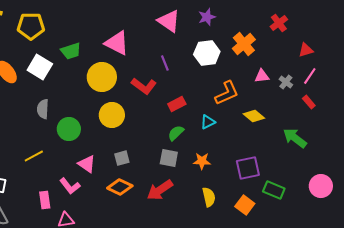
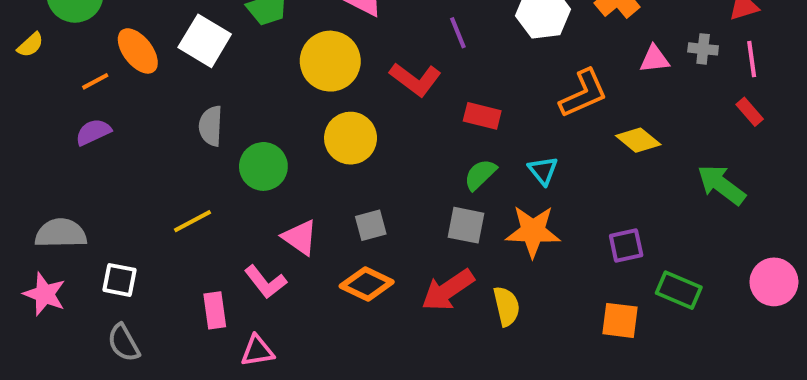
pink line: (310, 76) -> (752, 59), turned -42
gray cross: (286, 82) -> (703, 49), moved, turned -32
red rectangle: (177, 104) -> (482, 116), turned 42
cyan triangle: (208, 122) -> (543, 171), moved, turned -42
orange star: (202, 161) -> (533, 231), size x1.5
purple square: (248, 168) -> (626, 245), size x0.7
yellow semicircle: (209, 197) -> (507, 306), moved
orange square: (245, 205) -> (620, 320), turned -30

